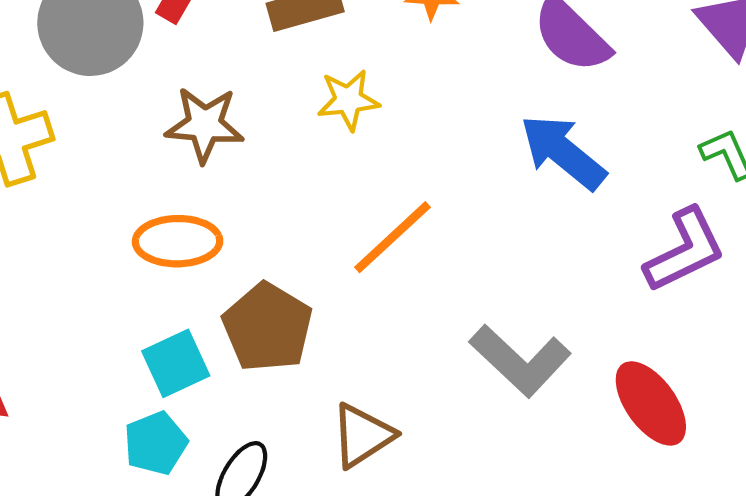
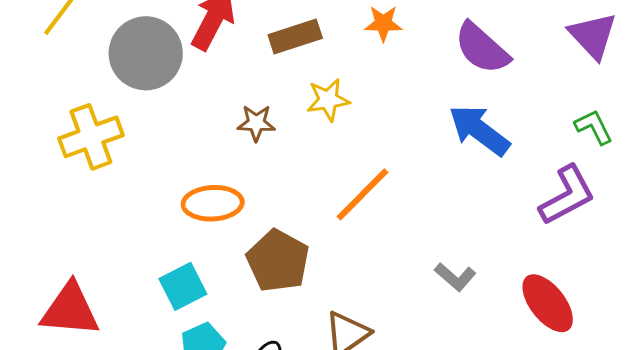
brown star: (205, 125) -> (256, 123), moved, size x0.7
gray L-shape: (520, 360) -> (455, 277), size x0.6
cyan square: (176, 363) -> (183, 286), moved

